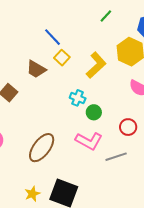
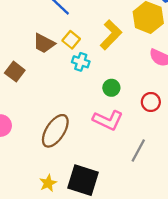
yellow square: (62, 58) -> (71, 40), moved
cyan cross: (78, 98) -> (81, 62), moved
gray line: (116, 157) -> (138, 151), moved, turned -40

